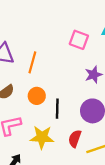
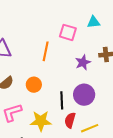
orange line: (32, 62) -> (46, 51), moved
black line: (57, 109) -> (62, 100), moved

